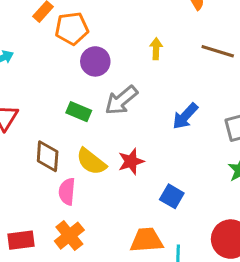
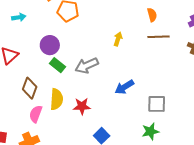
brown line: (218, 51) -> (159, 37), moved, turned -35
purple circle: (95, 61) -> (50, 45), moved
yellow semicircle: (91, 162) -> (57, 99), turned -140

